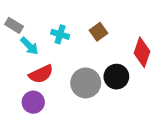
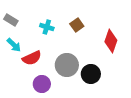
cyan arrow: (29, 46) -> (14, 45), moved
black circle: (116, 77) -> (91, 74), moved
purple circle: (33, 102) -> (42, 84), moved

